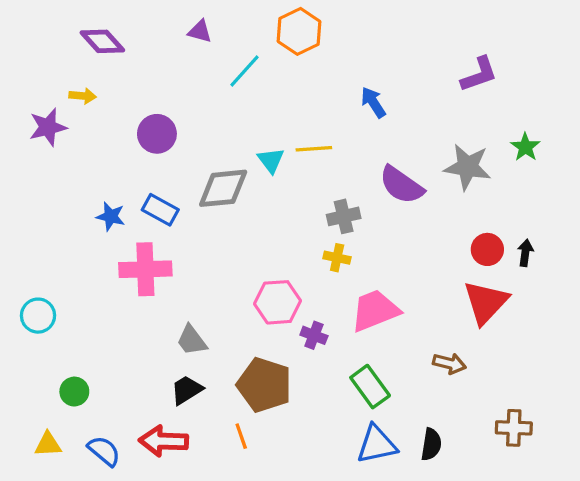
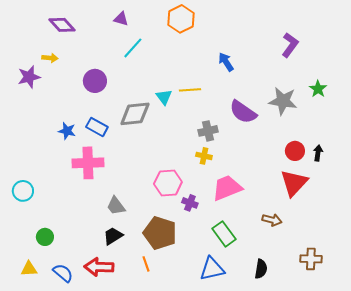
cyan line: (245, 71) -> (133, 48), moved
purple L-shape: (479, 74) -> (290, 45), turned -35
blue triangle: (377, 444) -> (212, 269), moved

